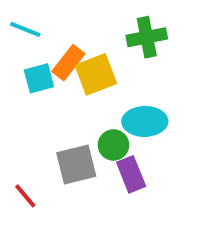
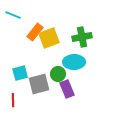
green cross: (147, 37) -> (82, 37), moved
cyan square: (39, 78) -> (20, 73), moved
red line: (25, 196) -> (13, 100), turned 40

